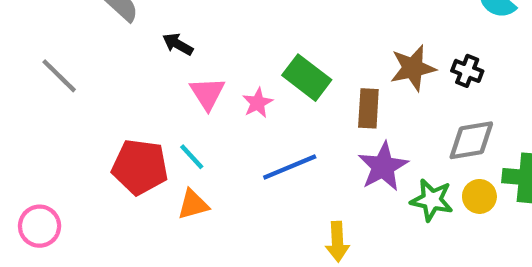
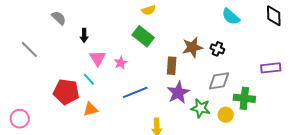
black arrow: (178, 44) -> (84, 35), turned -120
green rectangle: (307, 78) -> (143, 36), moved
cyan line: (192, 157) -> (89, 79), moved
yellow circle: (479, 196) -> (226, 115), moved

